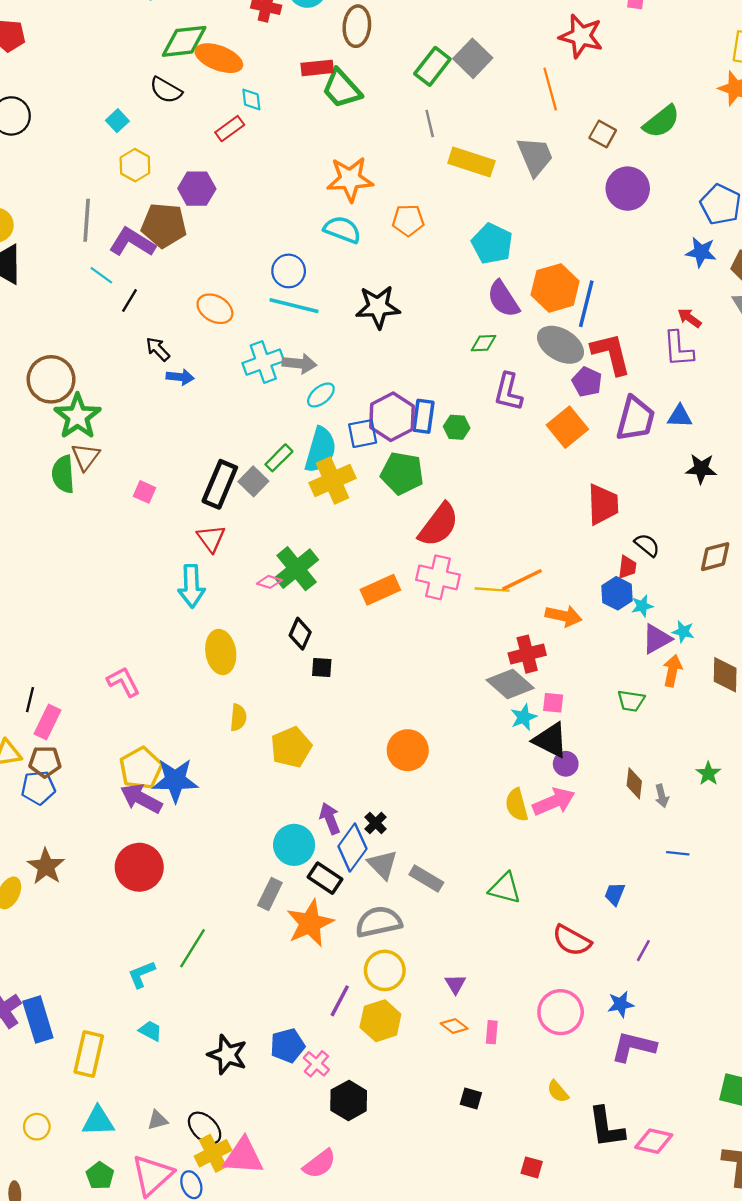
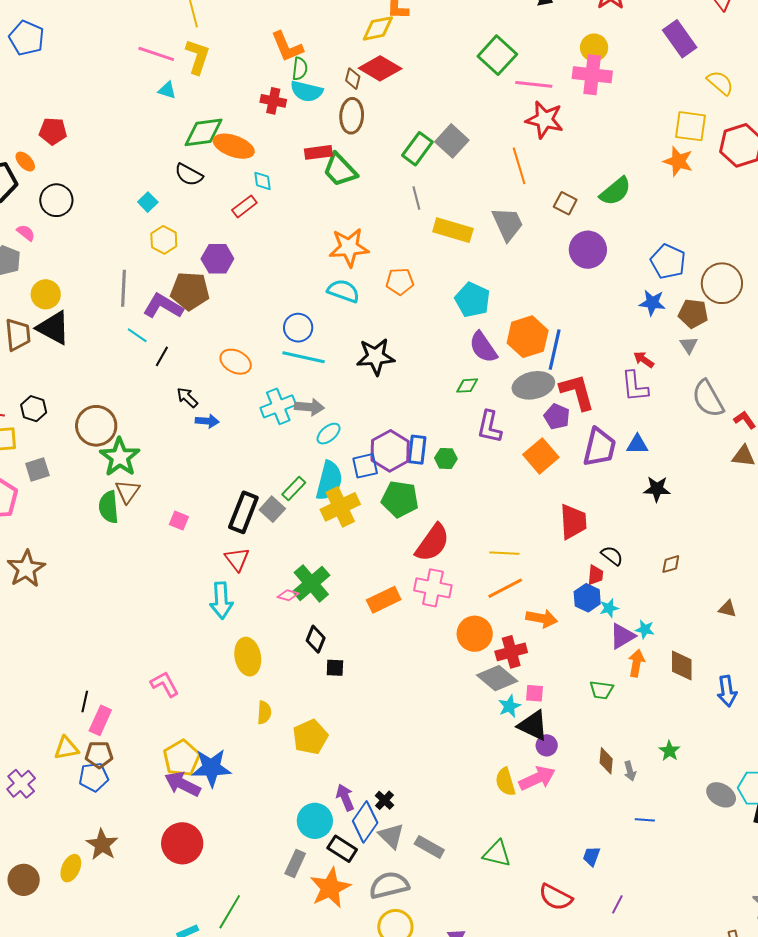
gray ellipse: (560, 345) -> (533, 385), turned -42
brown diamond: (715, 557) -> (671, 564), size x0.7
yellow line: (492, 590) -> (504, 553), moved
orange circle: (408, 750) -> (475, 634), moved

